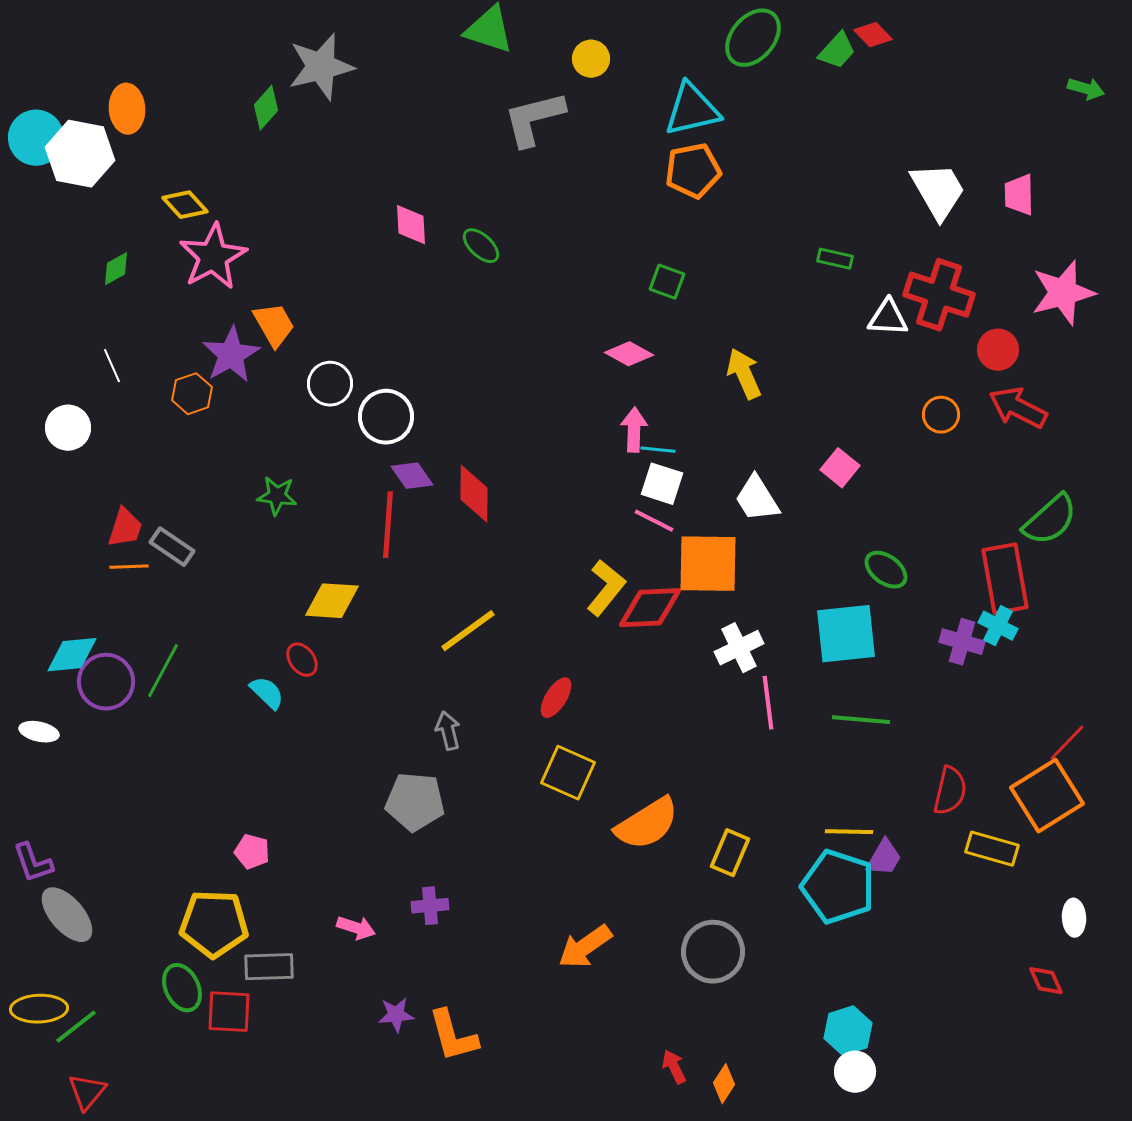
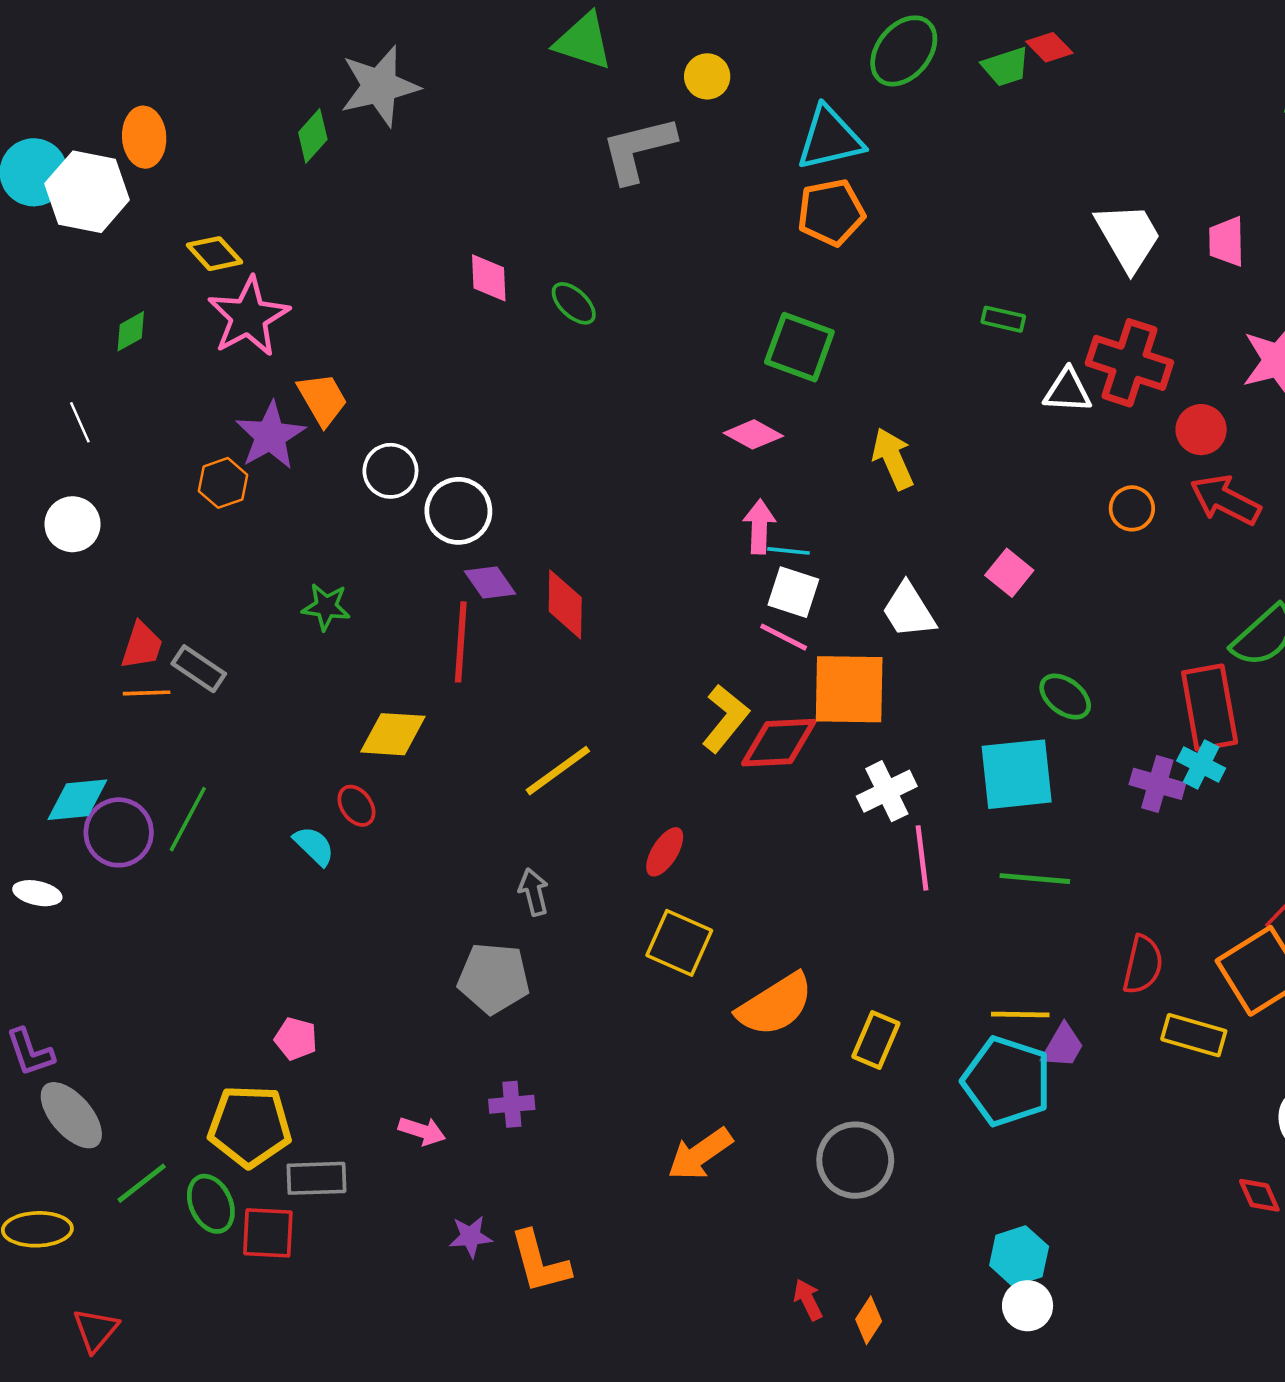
green trapezoid: (837, 51) -> (1006, 67), turned 30
green square: (667, 282) -> (799, 347), size x1.6
white line: (112, 366) -> (80, 422), moved
green line: (76, 1027) -> (142, 1183), moved

